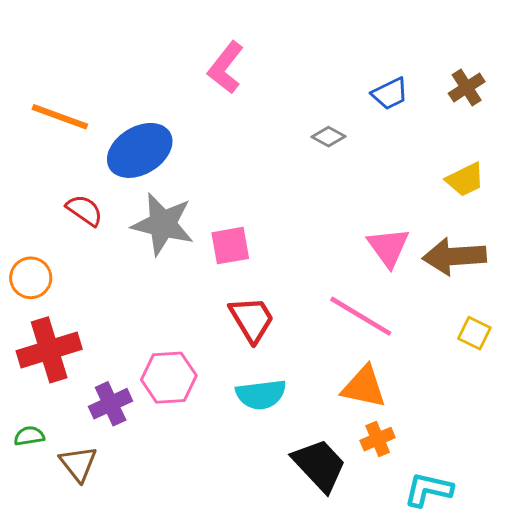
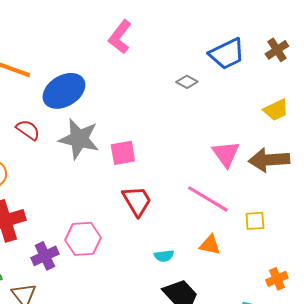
blue trapezoid: (390, 94) -> (227, 54), size x1.5
yellow square: (474, 333) -> (255, 221), moved, turned -30
orange triangle: (364, 387) -> (210, 245), size x0.7
cyan semicircle: (261, 394) -> (164, 256), moved, size x0.6
orange cross: (378, 439) -> (277, 279), moved

